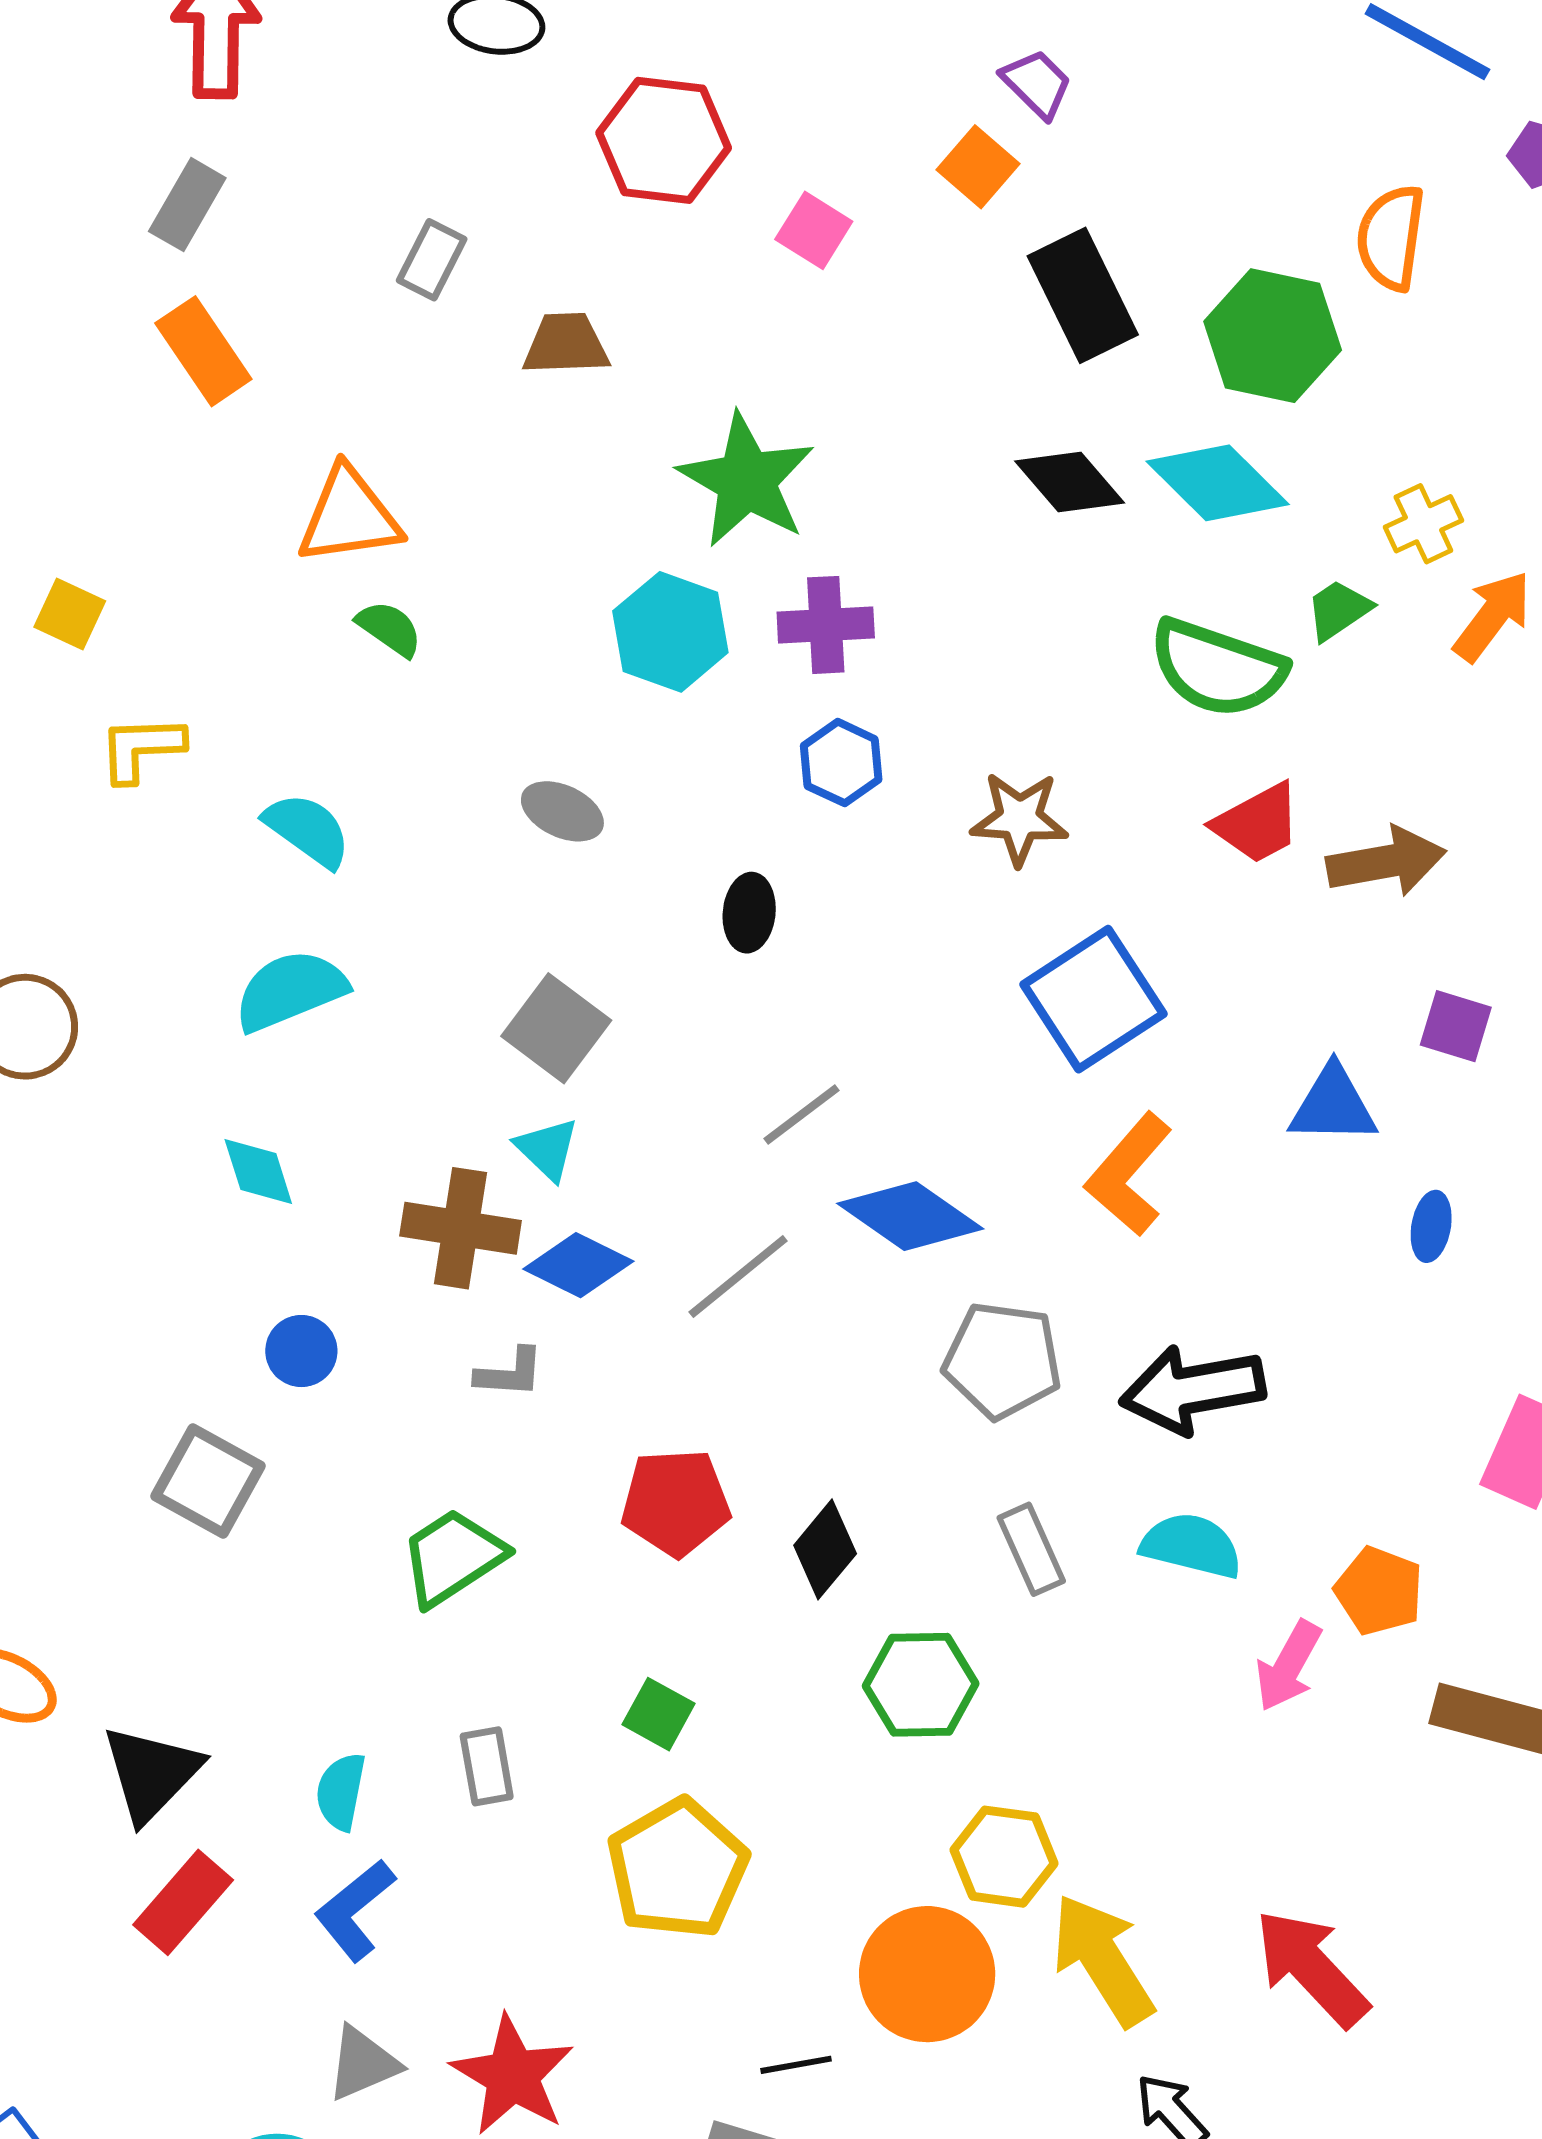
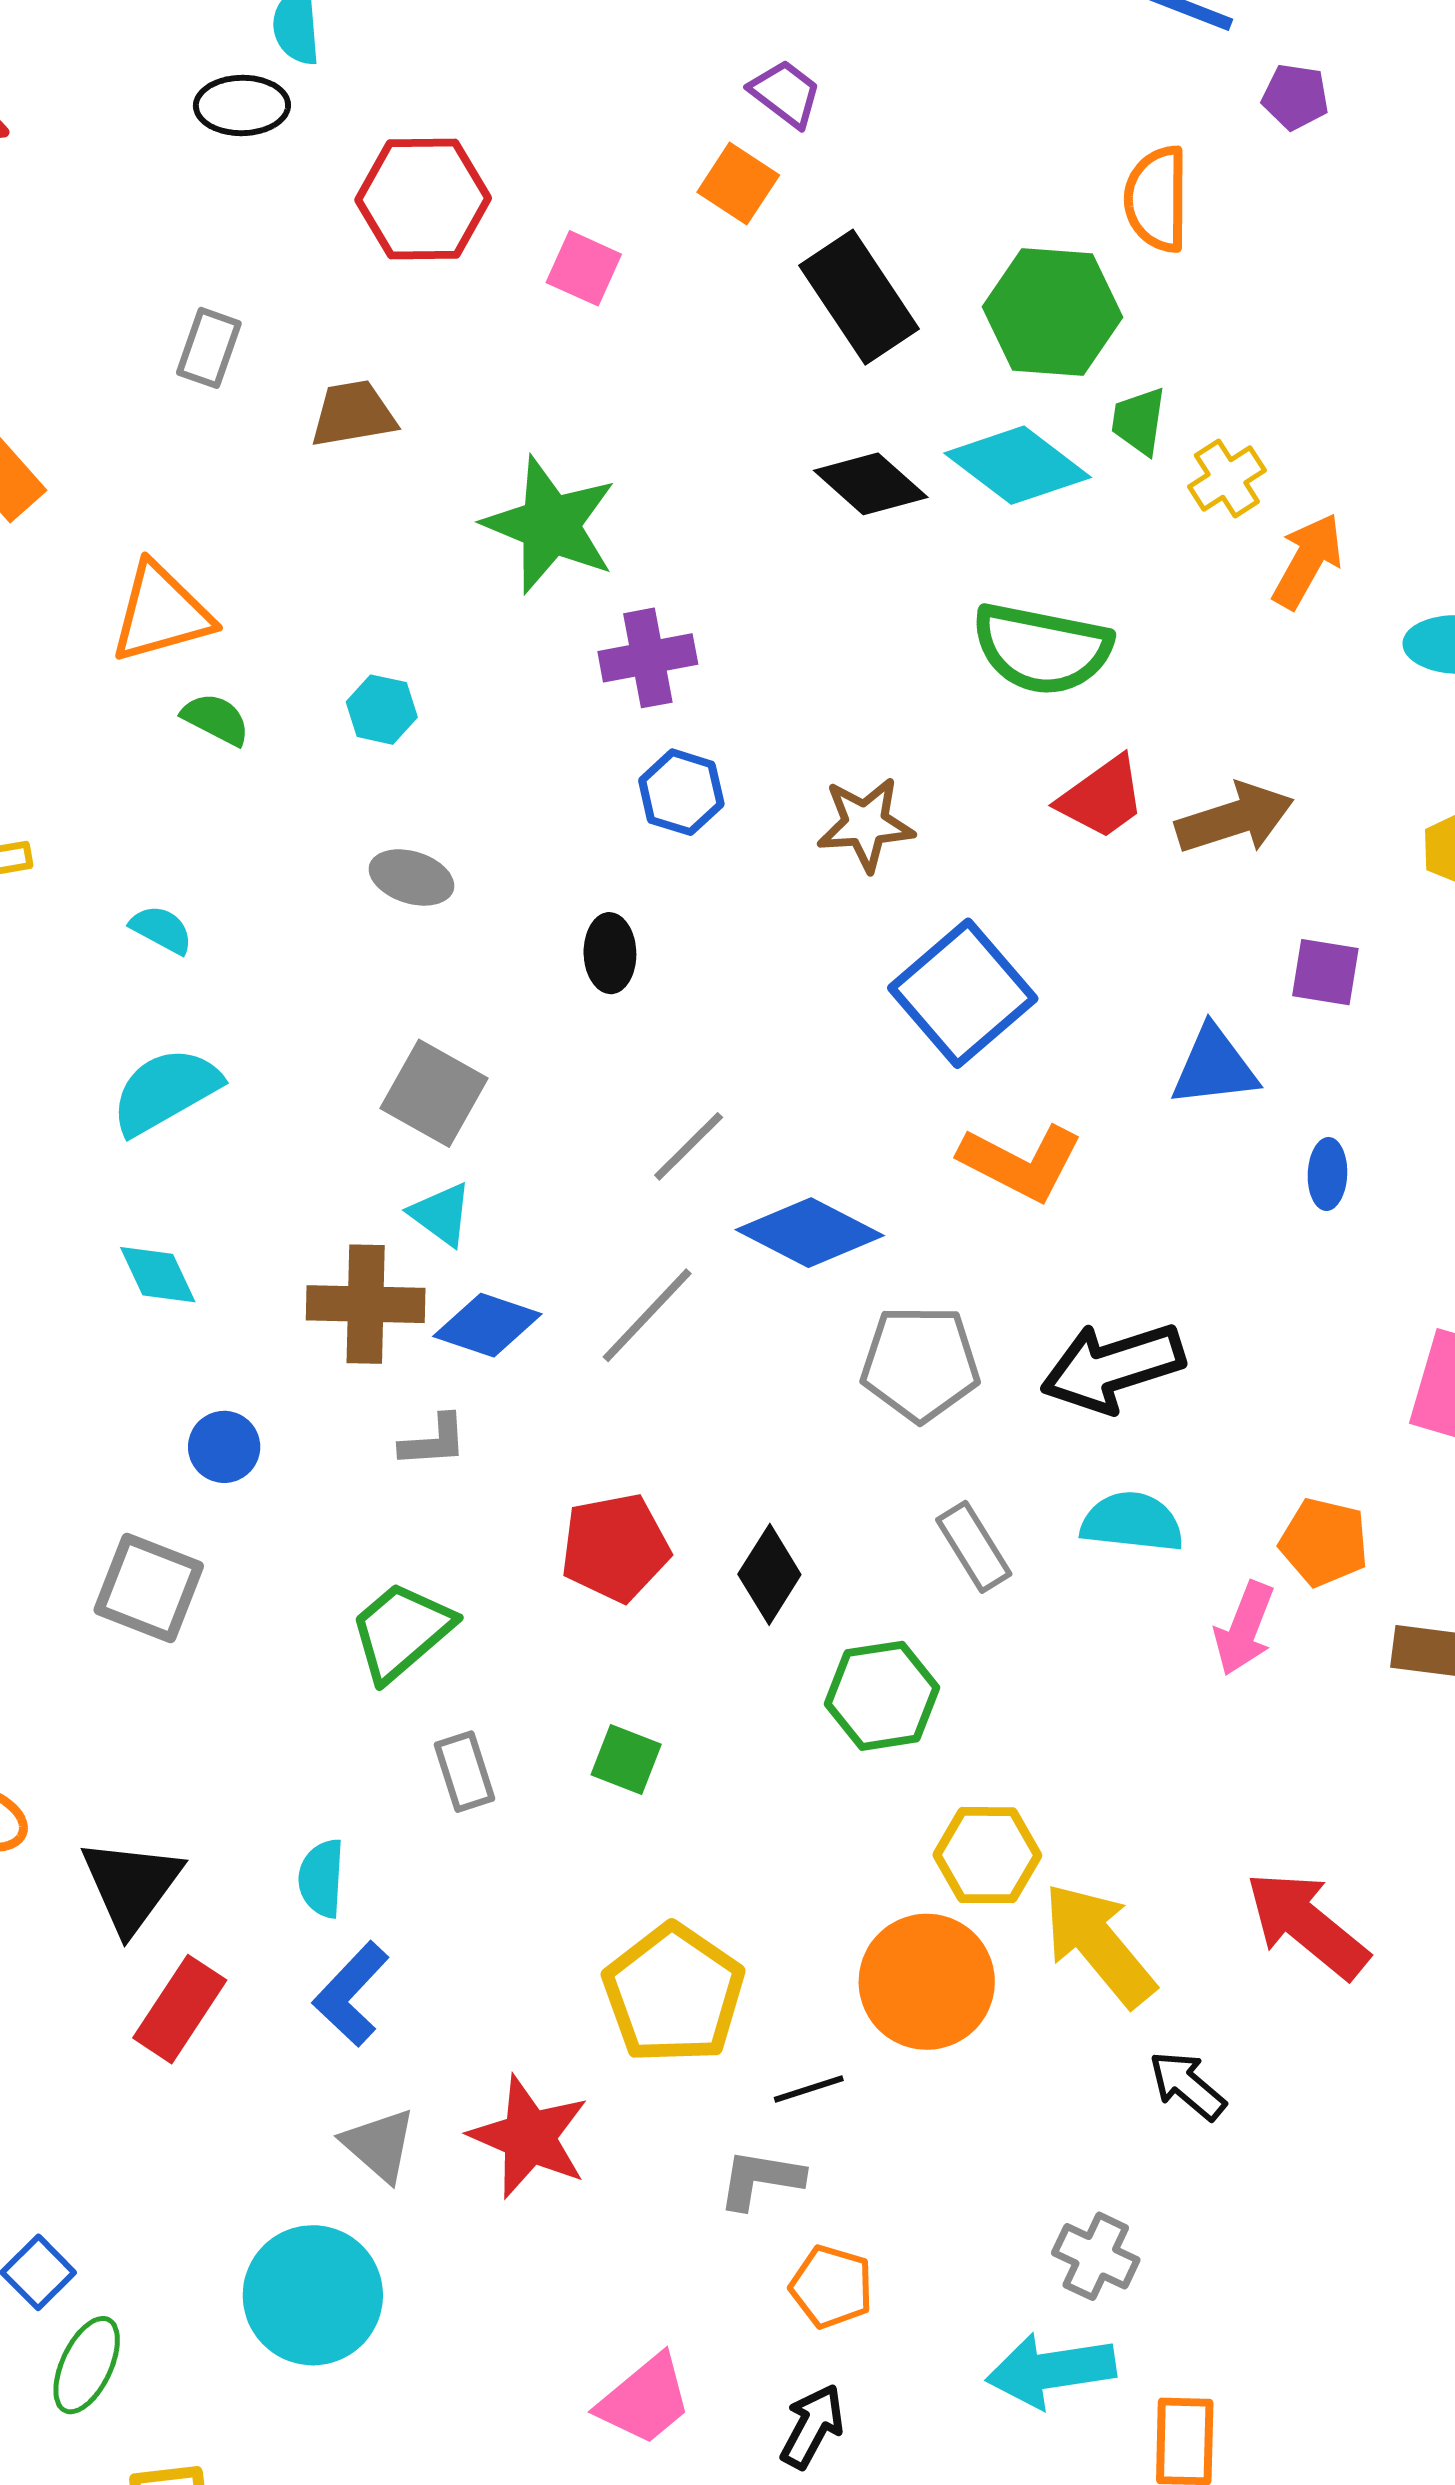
green trapezoid: (1339, 610) -> (1139, 421), moved, turned -40
cyan hexagon: (670, 632) -> (382, 710), moved, size x0.6
cyan semicircle: (308, 830) -> (161, 930), size x0.7
orange L-shape: (1129, 1174) -> (1021, 1162), turned -96
gray rectangle: (487, 1766) -> (465, 1772), moved
yellow pentagon: (677, 1869) -> (674, 1994), moved
gray triangle: (363, 2063) -> (379, 2145), turned -48

